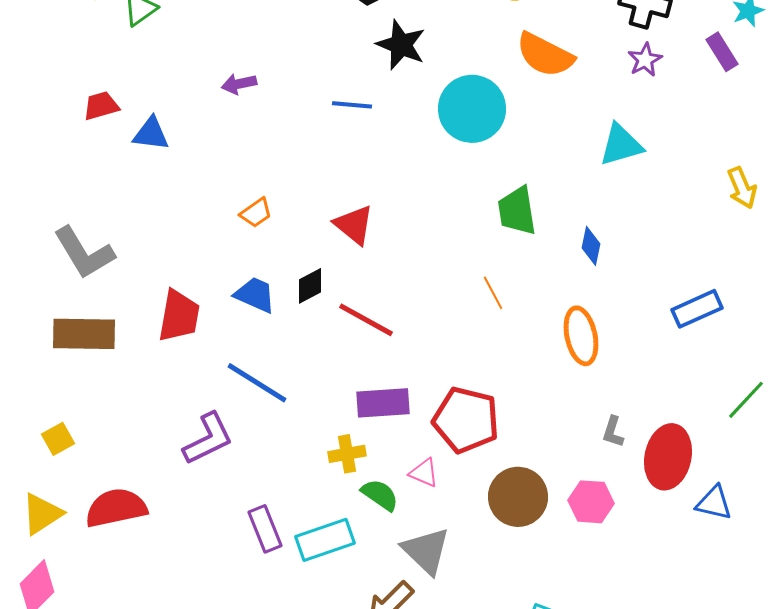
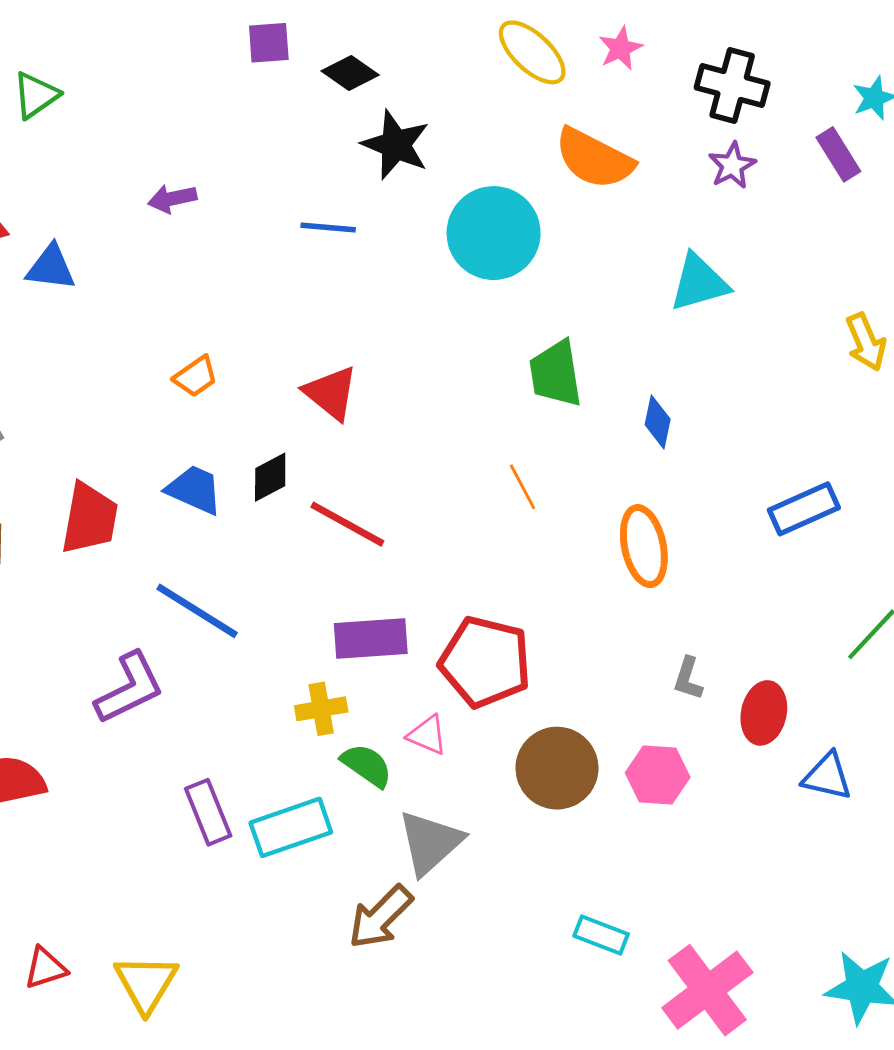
red ellipse: (668, 457) -> (764, 713), size x0.7
gray triangle: (426, 551) -> (430, 843), turned 34

